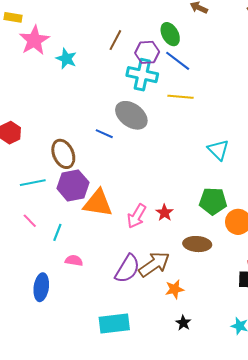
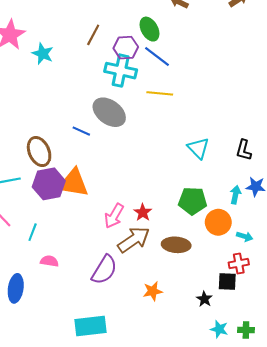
orange triangle: (98, 203) -> (73, 183), moved
brown arrow: (154, 264) -> (134, 240), moved
black star: (183, 323) -> (204, 299), moved

